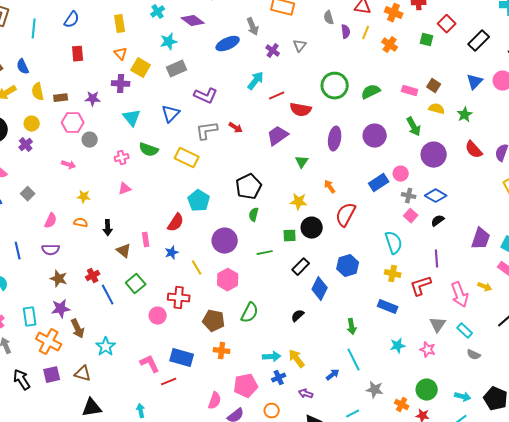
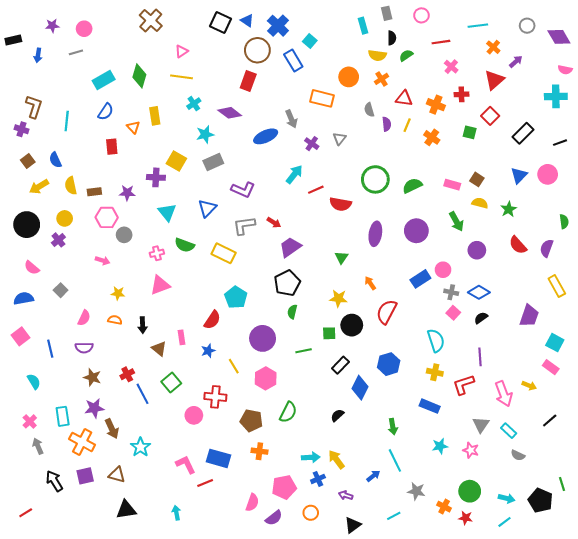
orange triangle: (121, 54) -> (133, 127), moved
purple trapezoid: (278, 136) -> (290, 247), moved
purple circle: (434, 155) -> (477, 250), size x0.7
pink triangle: (125, 189) -> (160, 285), size x1.5
purple trapezoid: (481, 239) -> (529, 316), moved

